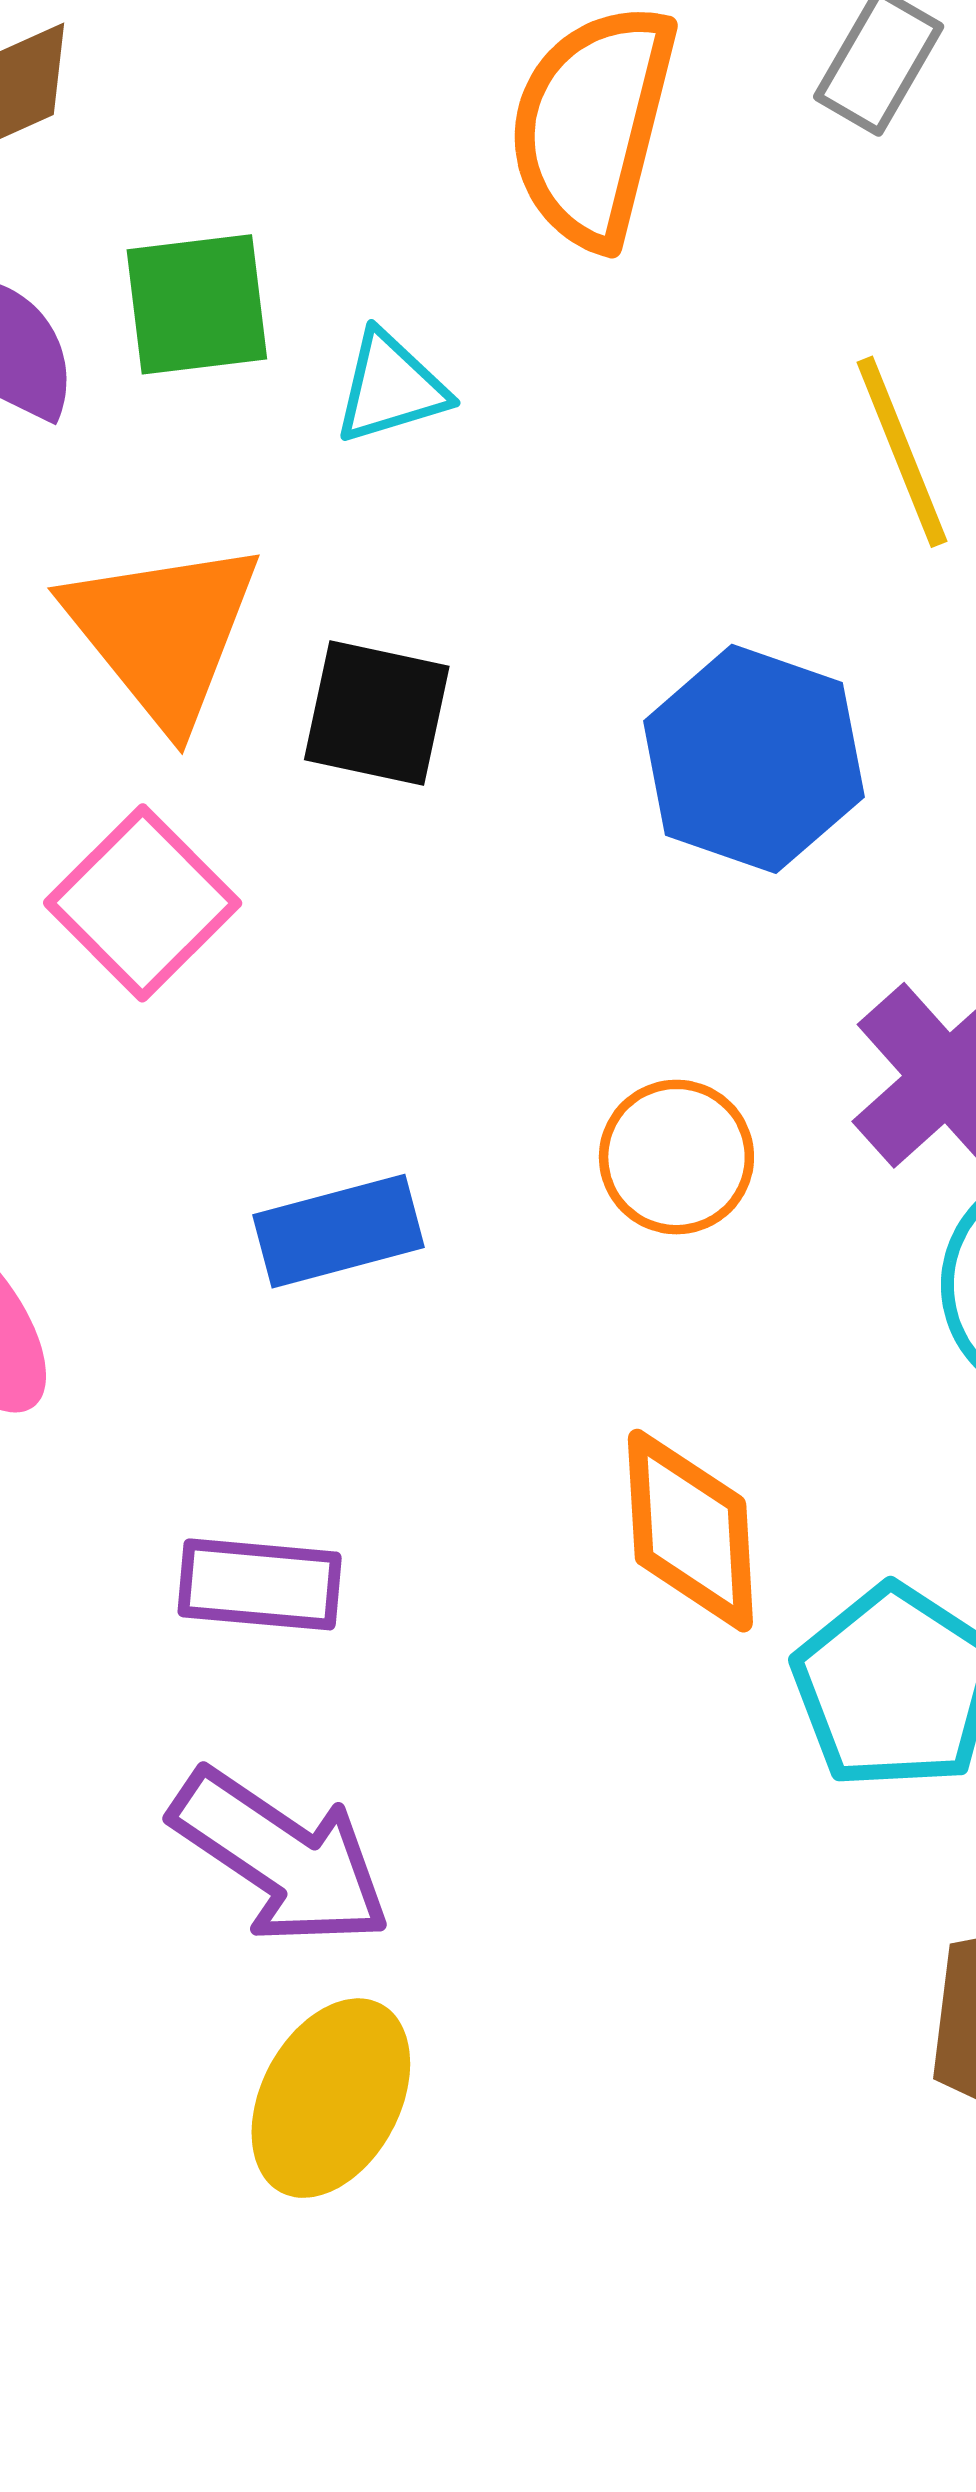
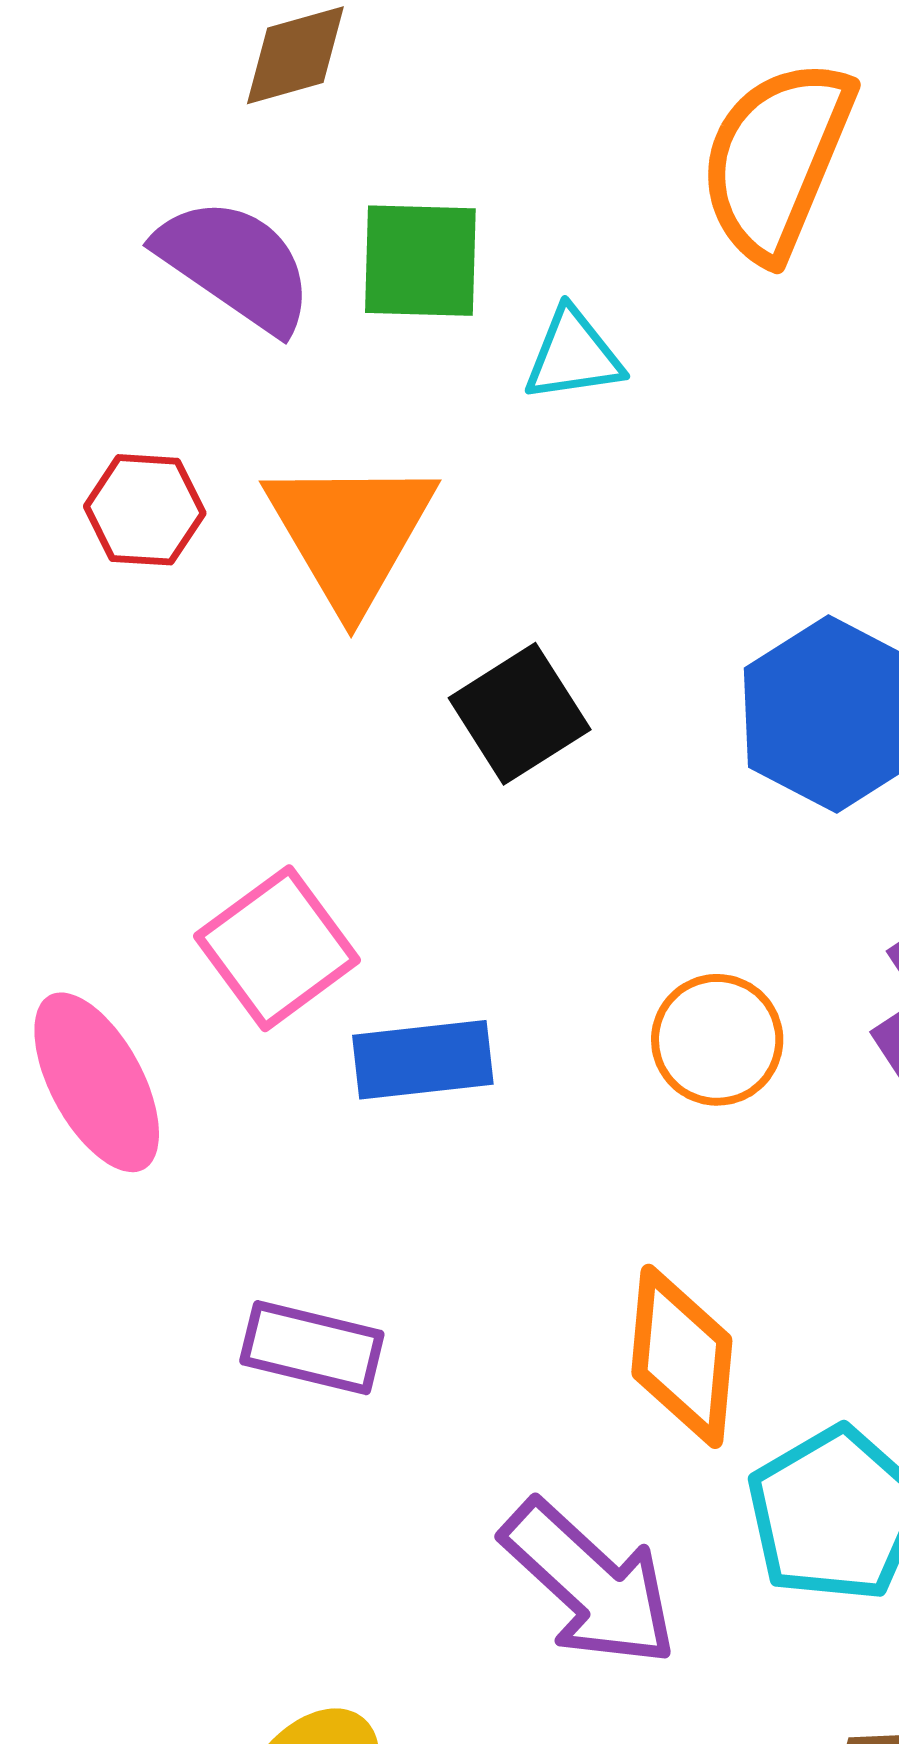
black square: (377, 713) -> (520, 714), moved, turned 37
pink square: (143, 903) -> (277, 948), moved
purple arrow: (281, 1857) -> (589, 1584), moved

